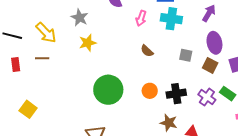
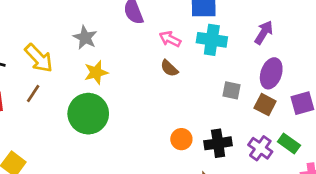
pink arrow: (141, 18) -> (170, 39), turned 98
purple ellipse: (214, 43) -> (271, 73), turned 30
brown semicircle: (147, 51) -> (169, 68), moved
brown line: (42, 58) -> (33, 94), turned -56
green circle: (108, 90) -> (88, 114), moved

